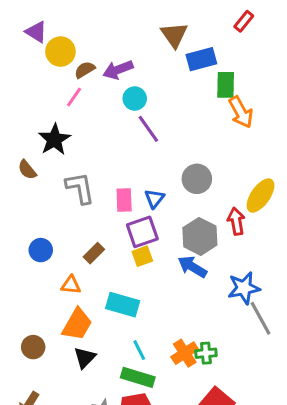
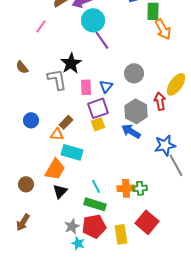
pink line: (74, 97) -> (41, 26), moved
cyan circle: (135, 99) -> (93, 20), size x1.5
black star: (54, 139) -> (71, 63), moved
orange triangle: (71, 285) -> (57, 134), moved
cyan rectangle: (123, 305) -> (72, 152), moved
orange cross: (185, 353) -> (126, 188), turned 30

